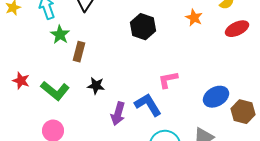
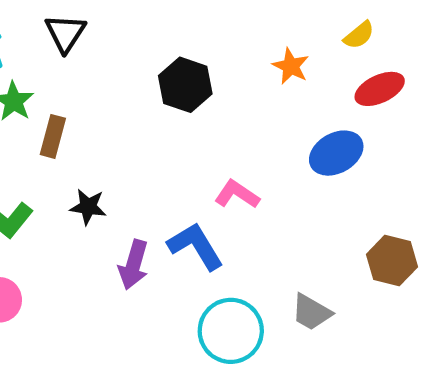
pink L-shape: (168, 80) -> (237, 194), turned 45
blue ellipse: (216, 97) -> (336, 153), moved

